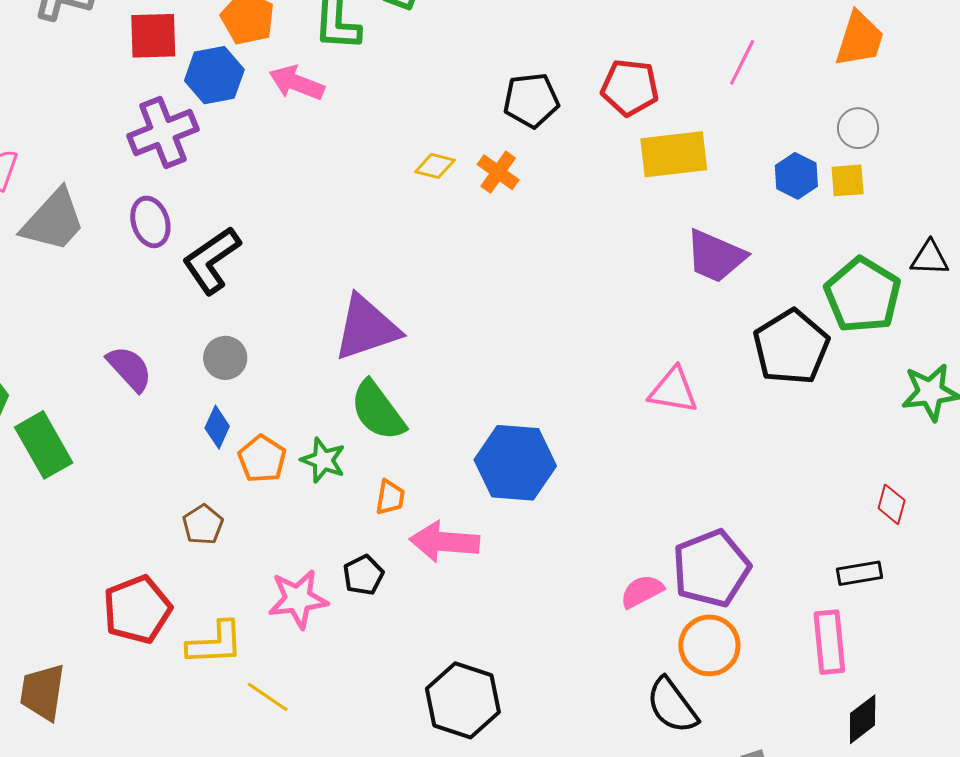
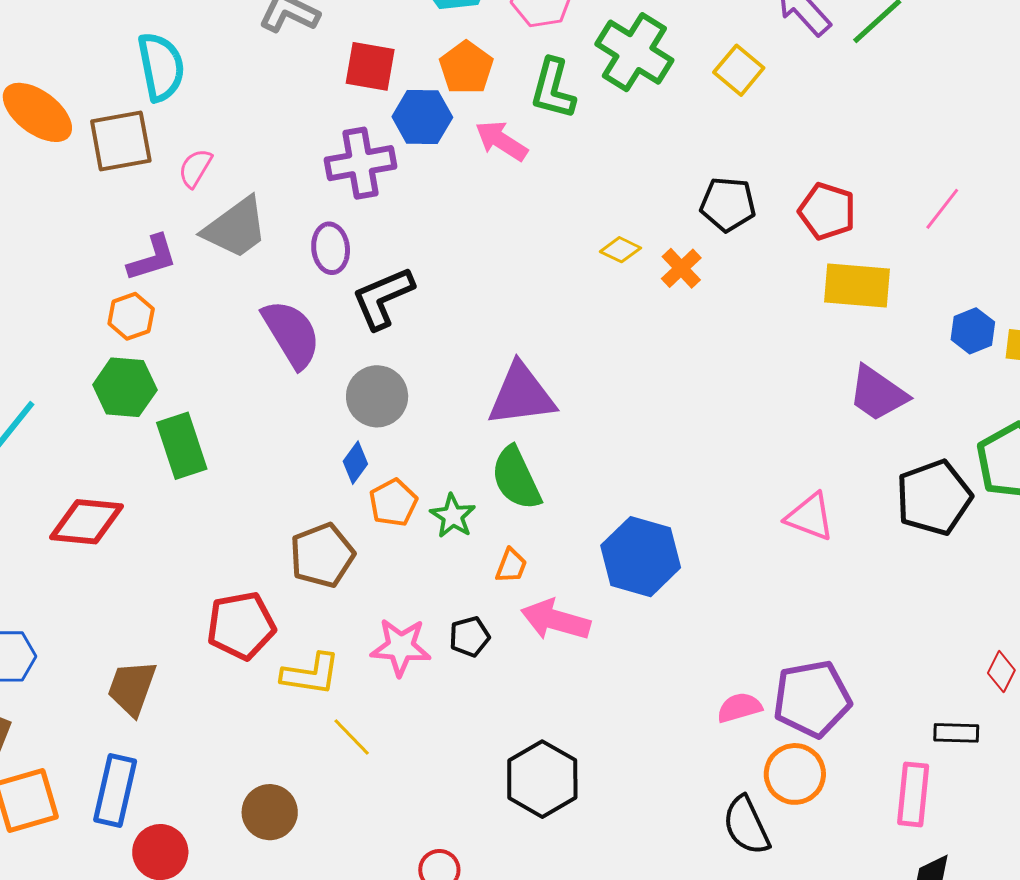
gray circle: (225, 358) -> (377, 396), size x1.4
purple semicircle: (129, 369) -> (291, 334), moved, size x1.4
brown pentagon: (203, 525) -> (322, 555), size x1.6

